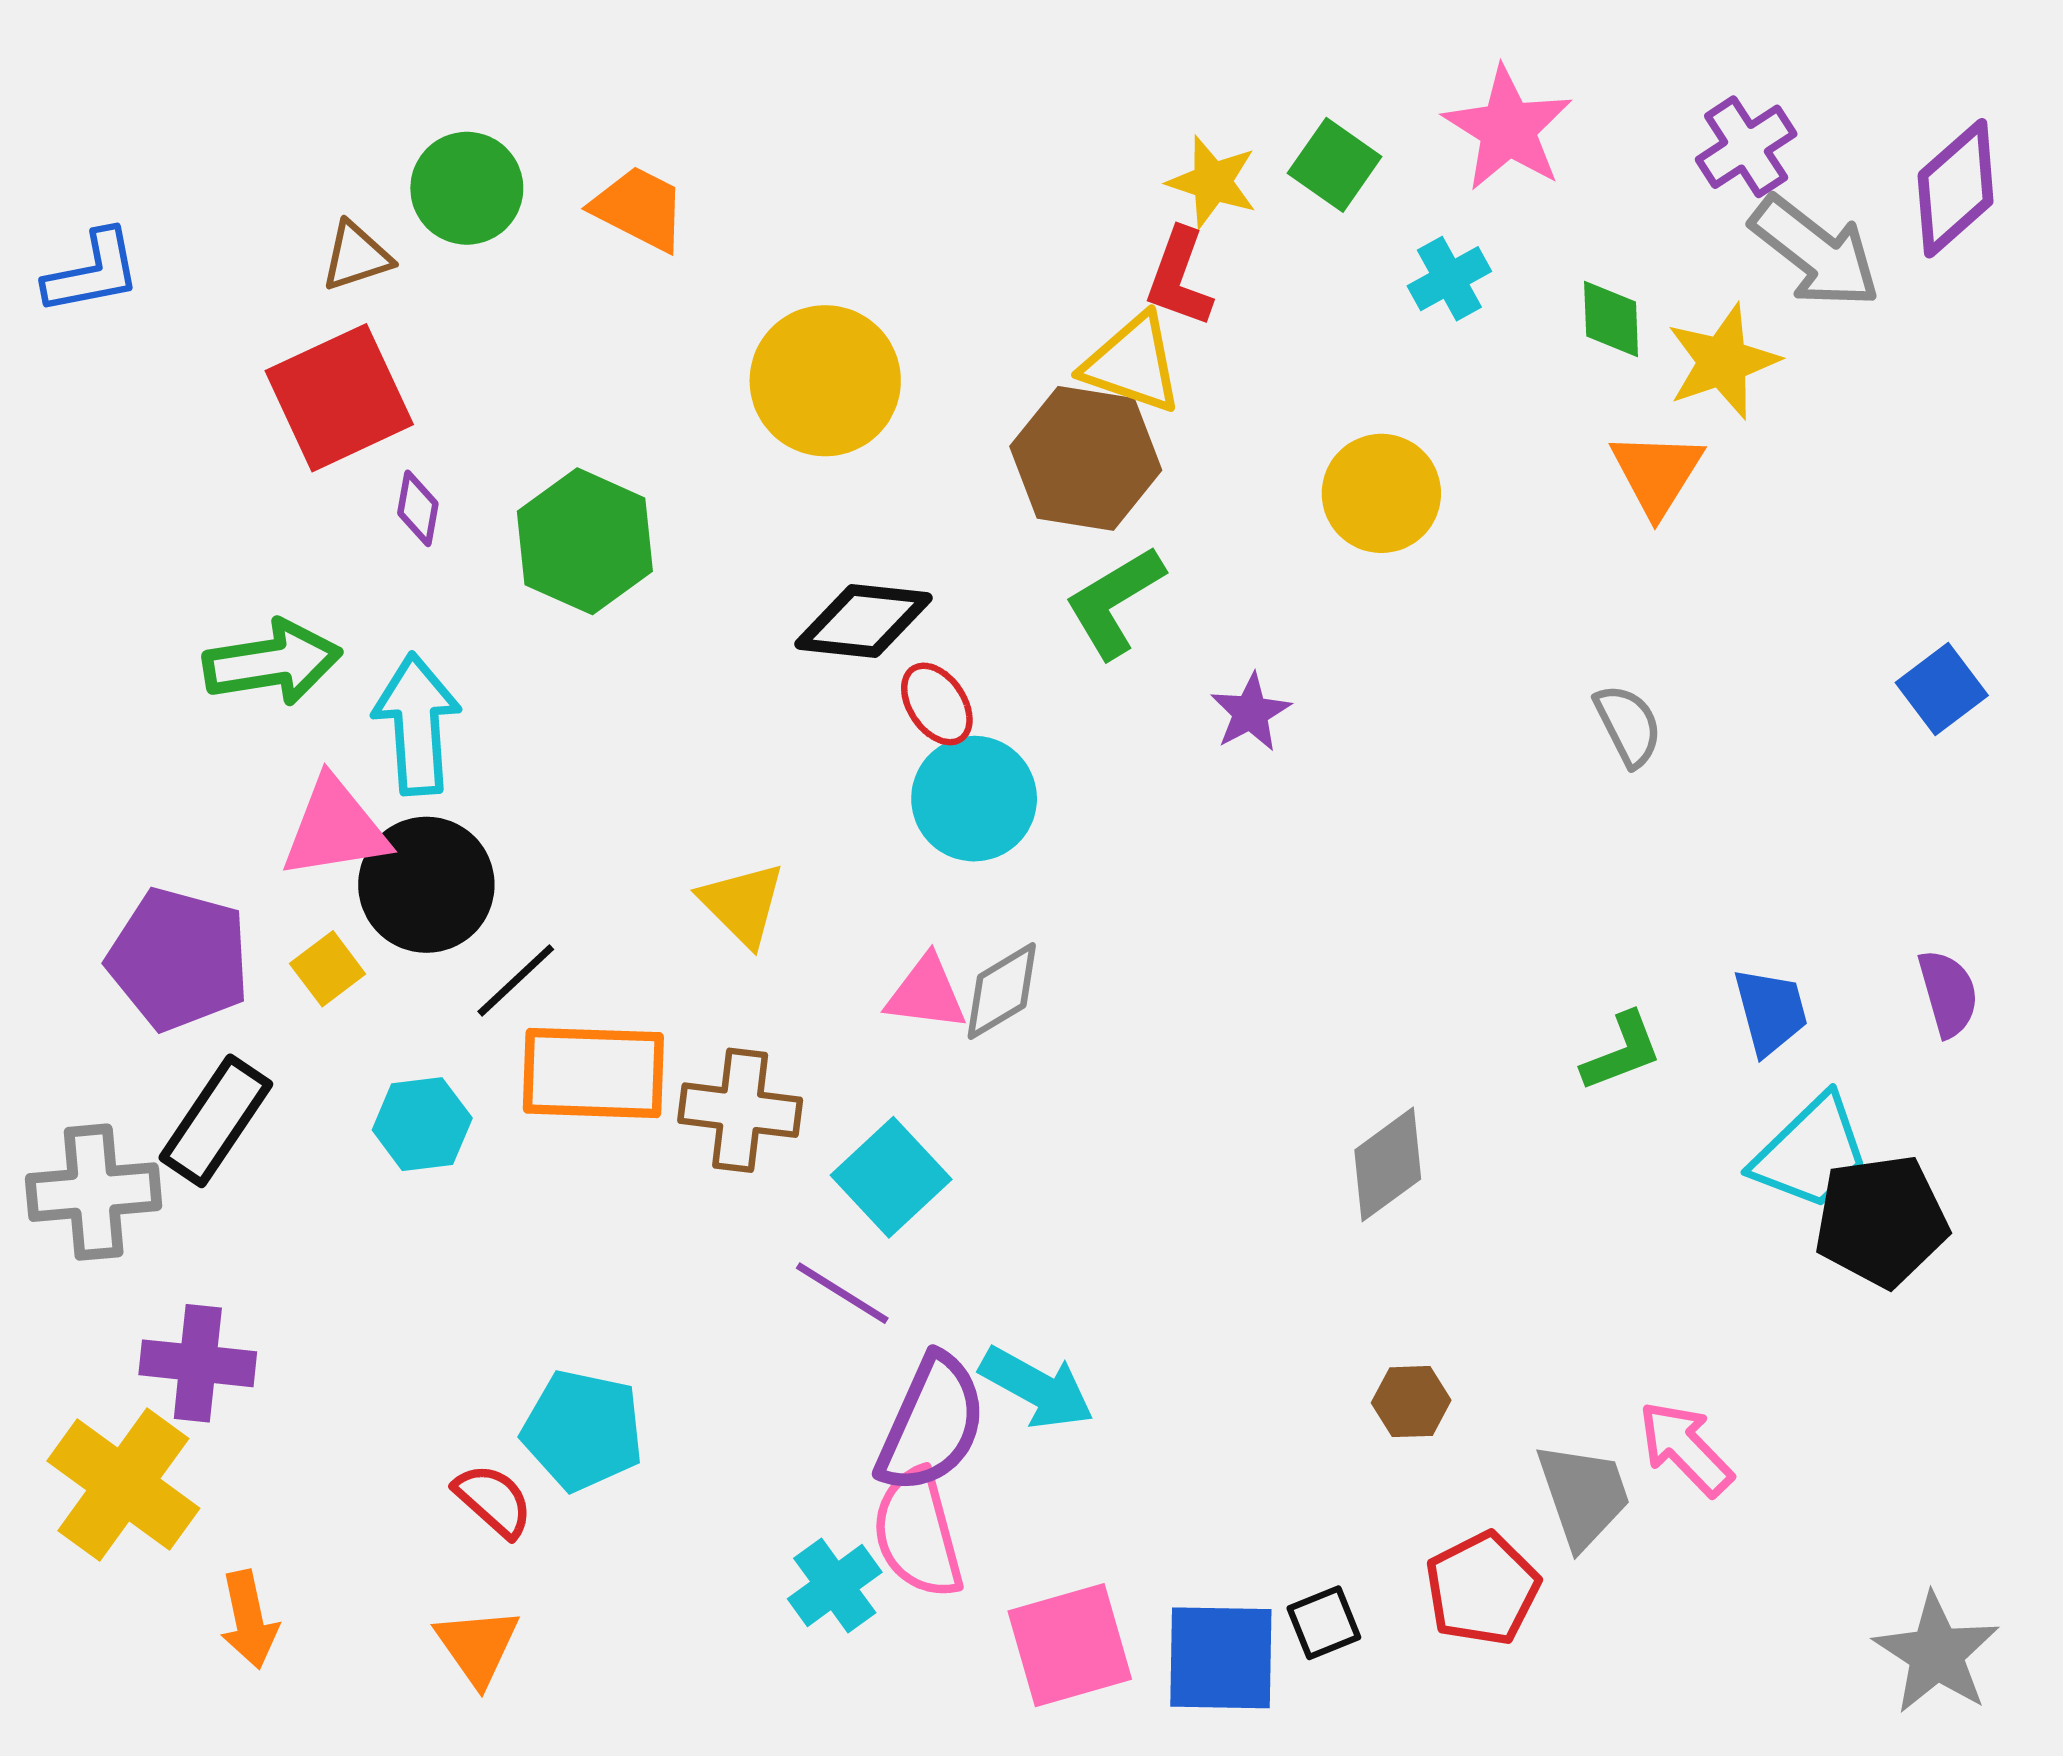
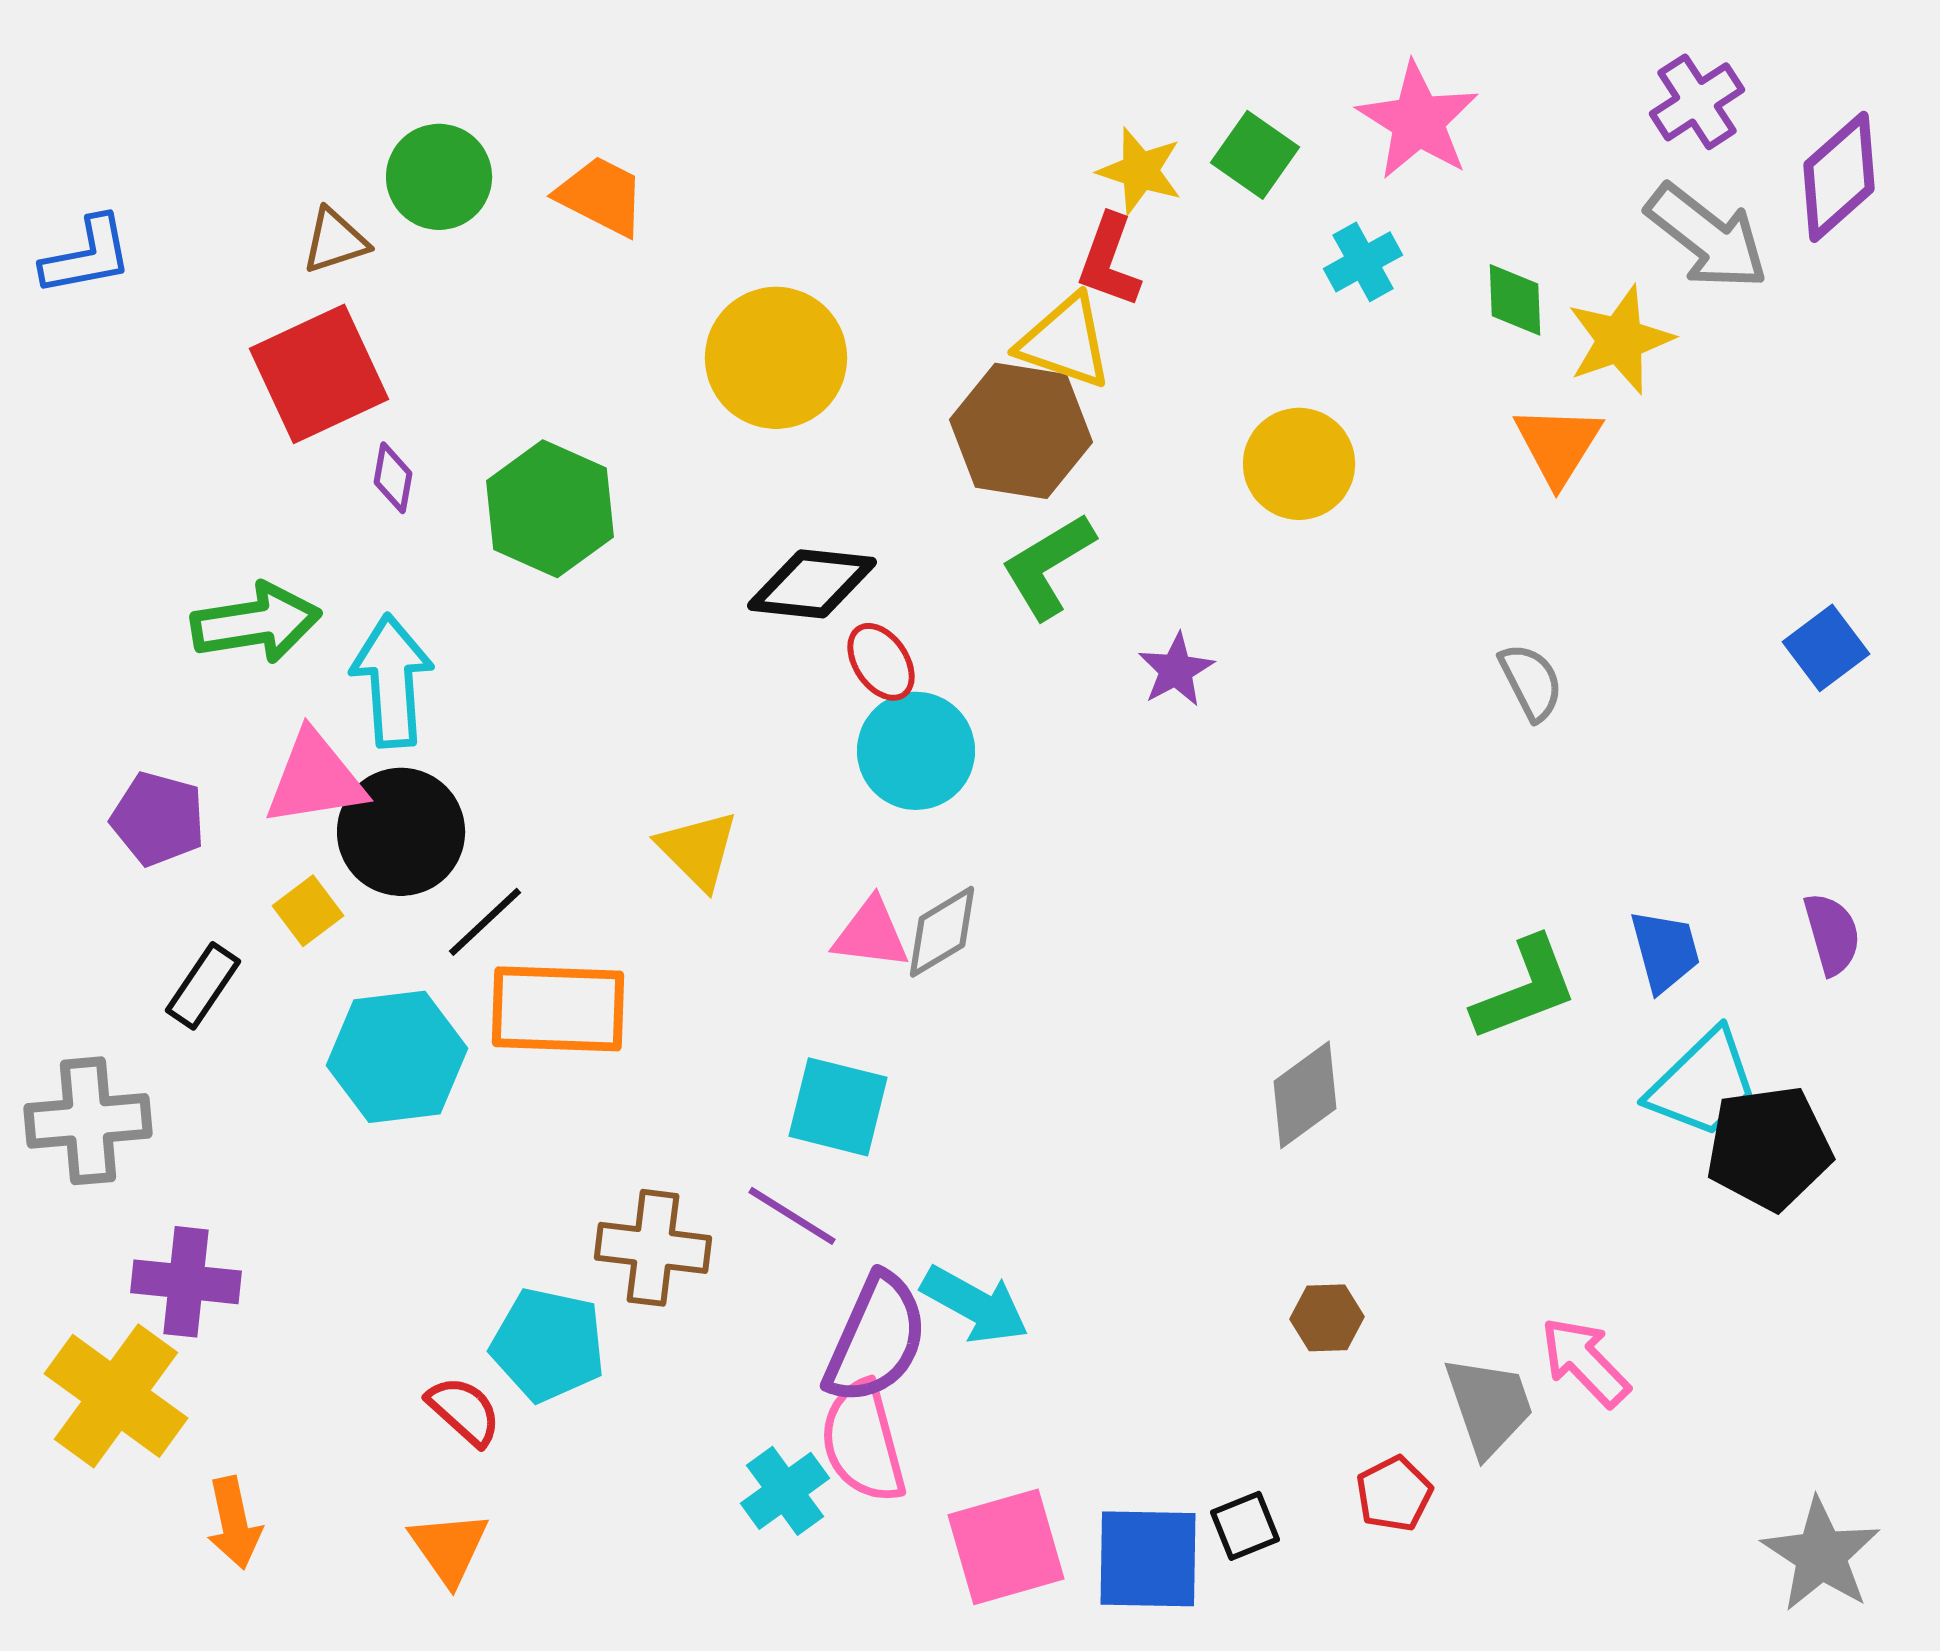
purple cross: (1746, 147) -> (1697, 102), moved
purple pentagon: (179, 959) -> (158, 819), moved, size x0.7
green L-shape: (1622, 1052) -> (1525, 989), size x1.4
brown cross: (740, 1110) -> (653, 1248), moved
black rectangle: (216, 1121) -> (203, 986), moved, size x0.7
cyan hexagon: (422, 1124) -> (397, 1057), size x1.5
cyan square: (891, 1177) -> (838, 1107), turned -33
red pentagon: (1482, 1589) -> (1394, 1494), size x0.7

